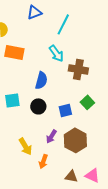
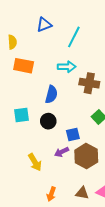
cyan arrow: (56, 53) -> (67, 67), turned -54
blue square: (65, 110) -> (73, 134), moved
purple arrow: (51, 136) -> (62, 152), turned 32
orange arrow: (43, 161) -> (51, 194), moved

